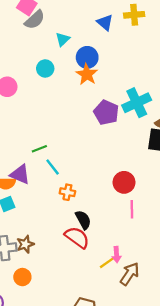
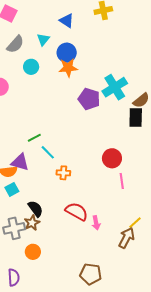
gray semicircle: (35, 20) -> (15, 44), moved
blue triangle: (105, 23) -> (67, 21), moved
orange star: (87, 74) -> (68, 68), turned -30
black semicircle: (83, 220) -> (36, 209), moved
pink arrow: (117, 255) -> (96, 223), moved
yellow line: (107, 263) -> (135, 223), moved

